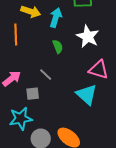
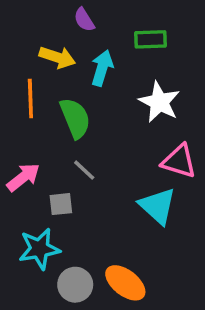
green semicircle: (58, 47) -> (75, 118), moved, size x1.6

